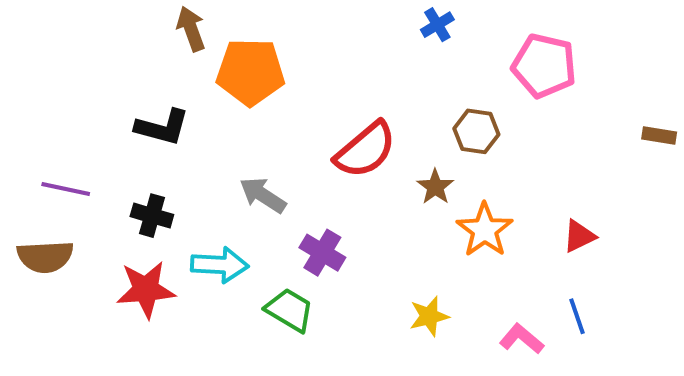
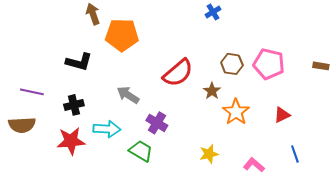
pink pentagon: (544, 66) -> (269, 64), moved
black cross: (152, 216) -> (74, 105), turned -30
blue line: (577, 316) -> (295, 154), moved

